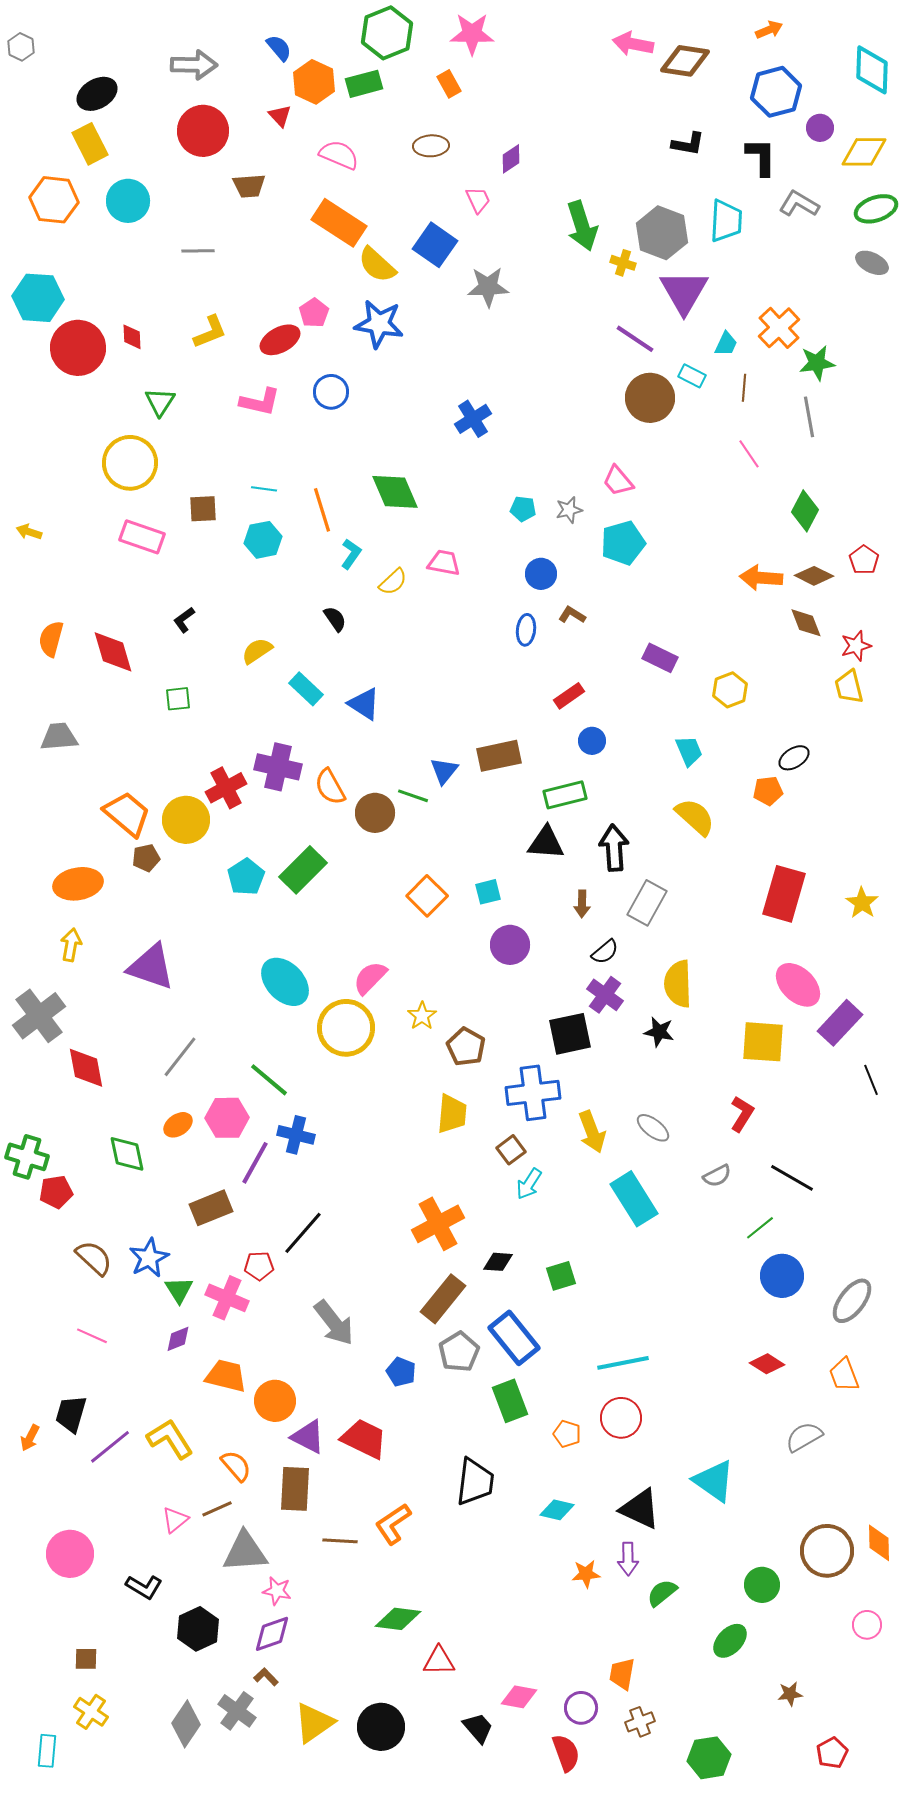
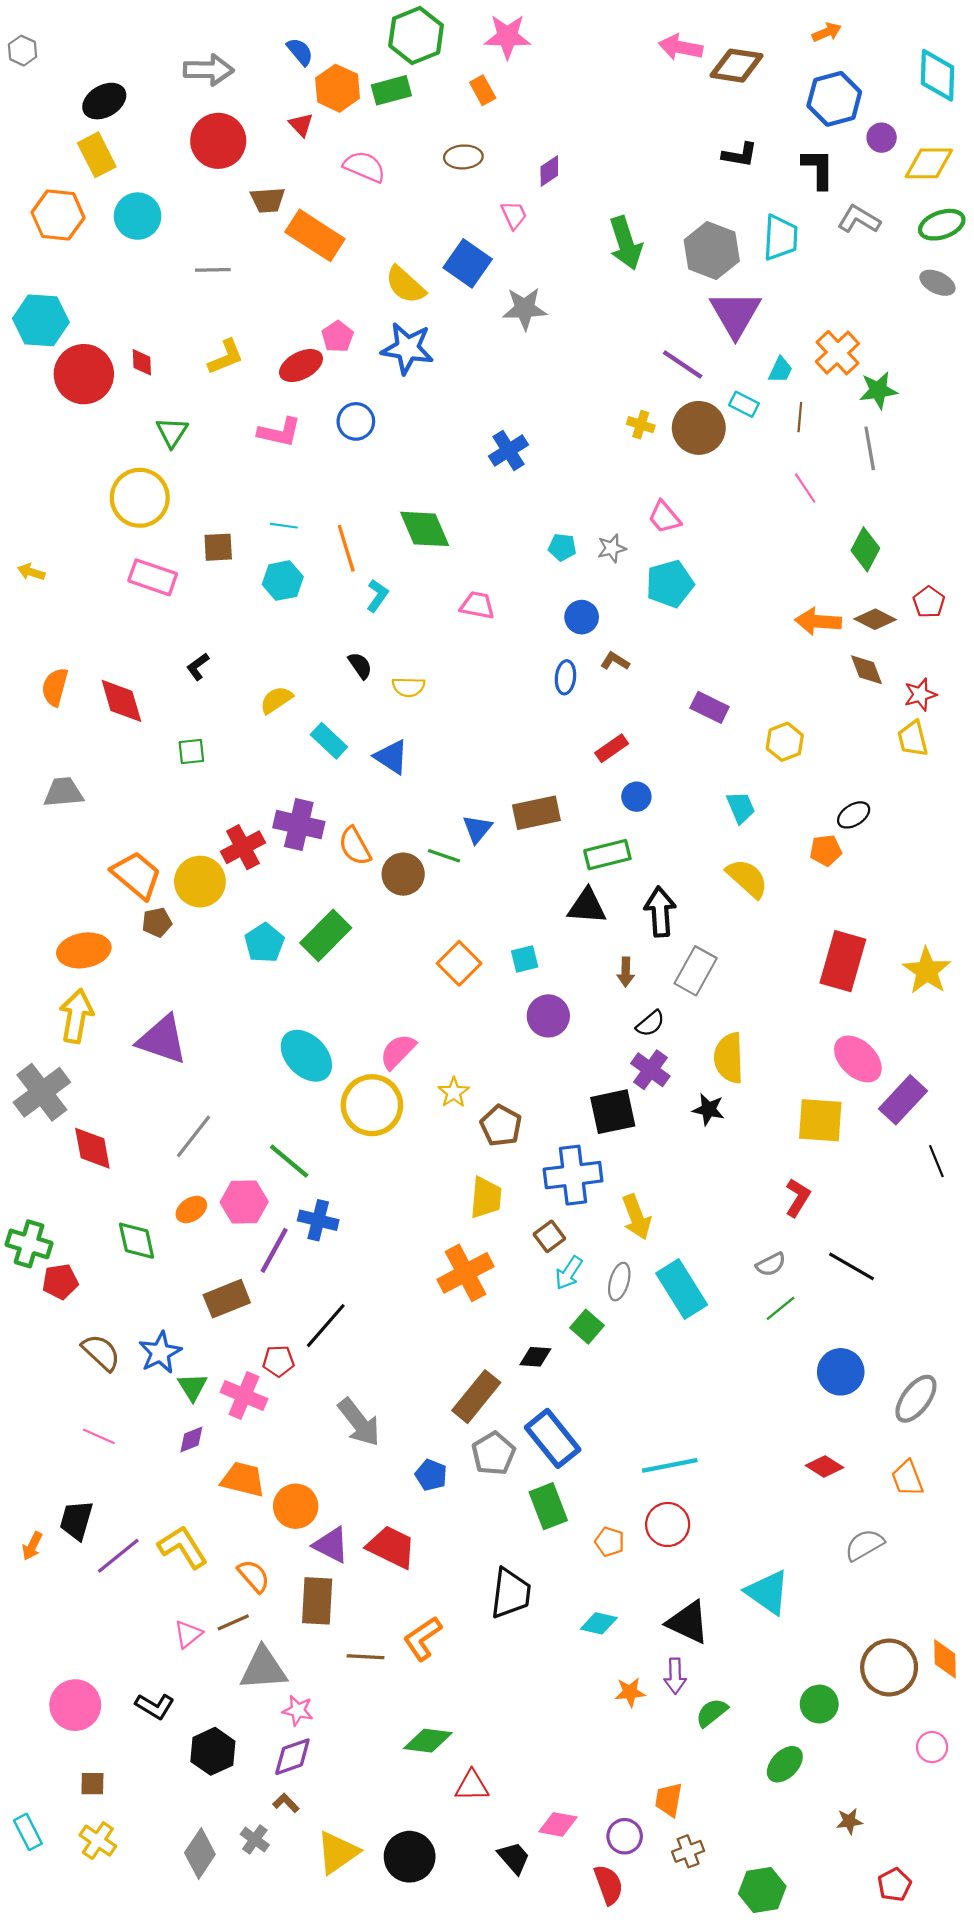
orange rectangle: (339, 223) -> (315, 235), moved
yellow cross: (623, 263) -> (641, 425), moved
yellow semicircle: (393, 582) -> (409, 687), moved, turned 44
yellow star: (862, 903) -> (927, 971), size x1.4
yellow arrow: (71, 945) -> (76, 1016), size x1.5
gray ellipse: (653, 1128) -> (619, 1282), moved, turned 68
orange cross: (438, 1224) -> (465, 1273), moved
green line: (760, 1228) -> (781, 1308), moved
green square: (561, 1276) -> (587, 1327), moved, turned -32
pink circle: (70, 1554) -> (75, 1705), moved
gray cross: (237, 1711) -> (255, 1839), size x0.7
cyan rectangle: (47, 1751) -> (28, 1832), moved, turned -32

